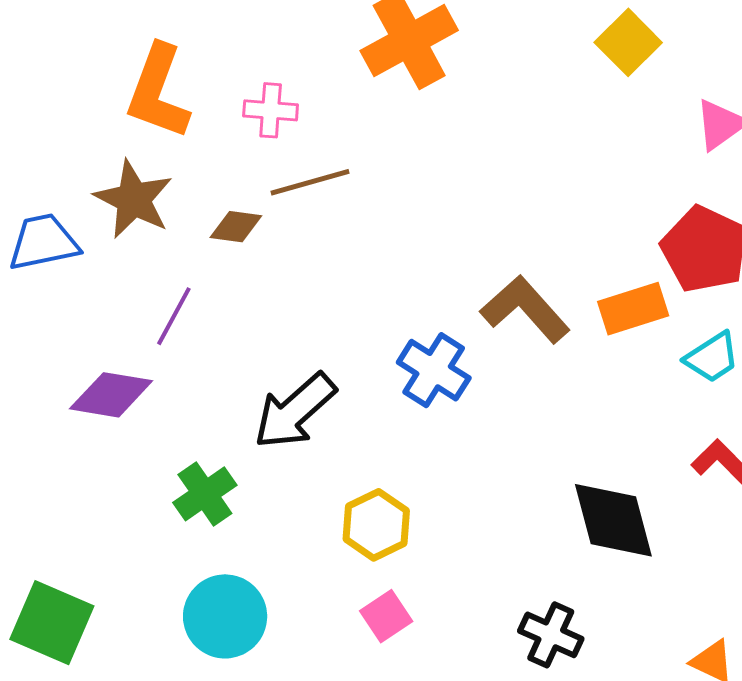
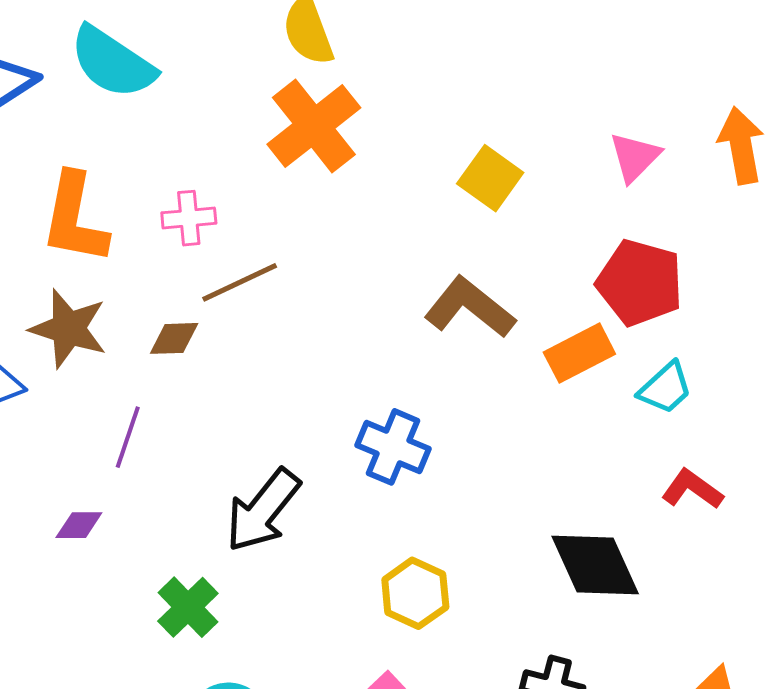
yellow square: (628, 42) -> (490, 178), moved
brown L-shape: (525, 309) -> (470, 307), moved
purple diamond: (111, 395) -> (79, 525), size x0.6
yellow hexagon: (376, 525) -> (415, 593), moved

